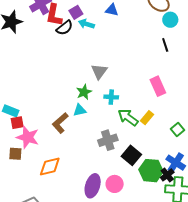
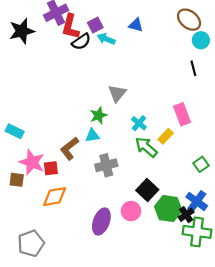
cyan cross: (111, 97) -> (139, 123), moved, turned 32
yellow rectangle: (147, 118) -> (166, 136), moved
red square: (17, 123) -> (51, 168), moved
gray cross: (108, 140) -> (106, 165), moved
pink circle: (115, 184) -> (131, 211), moved

